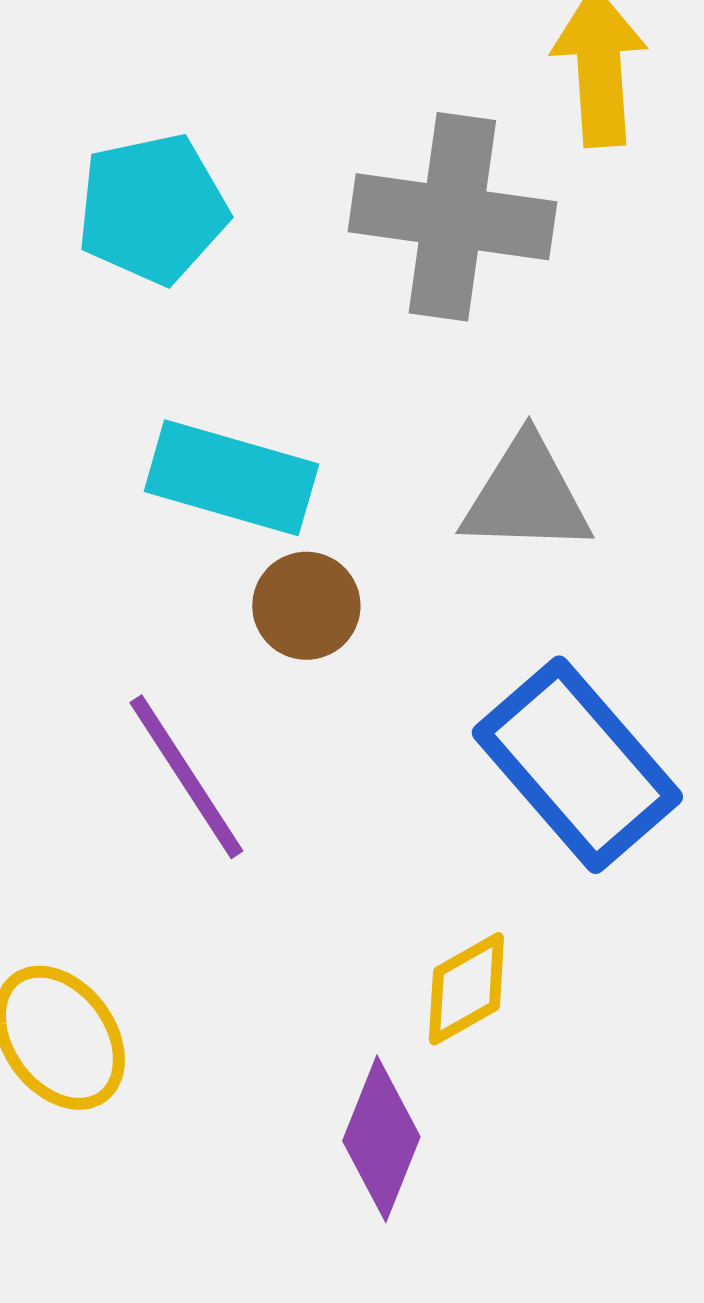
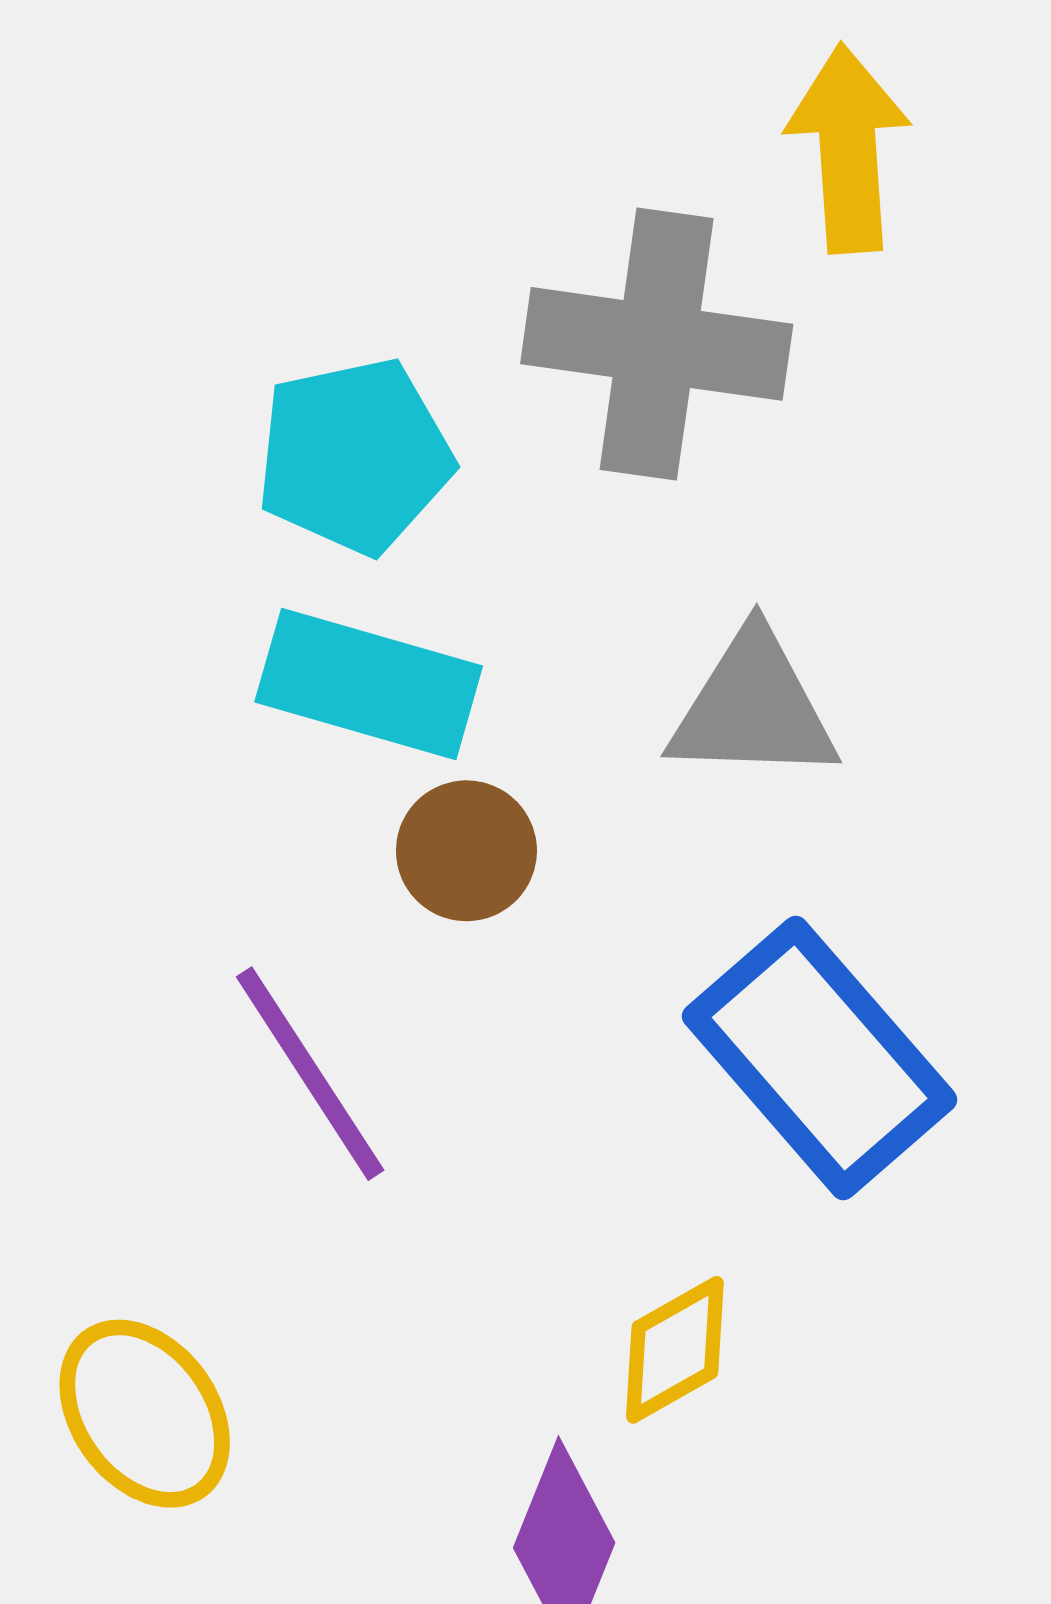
cyan pentagon: (152, 209) -> (354, 456), moved

